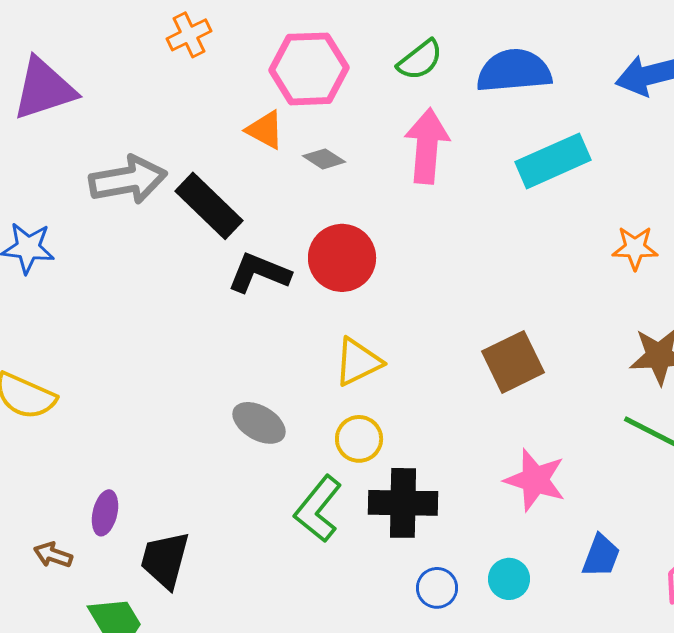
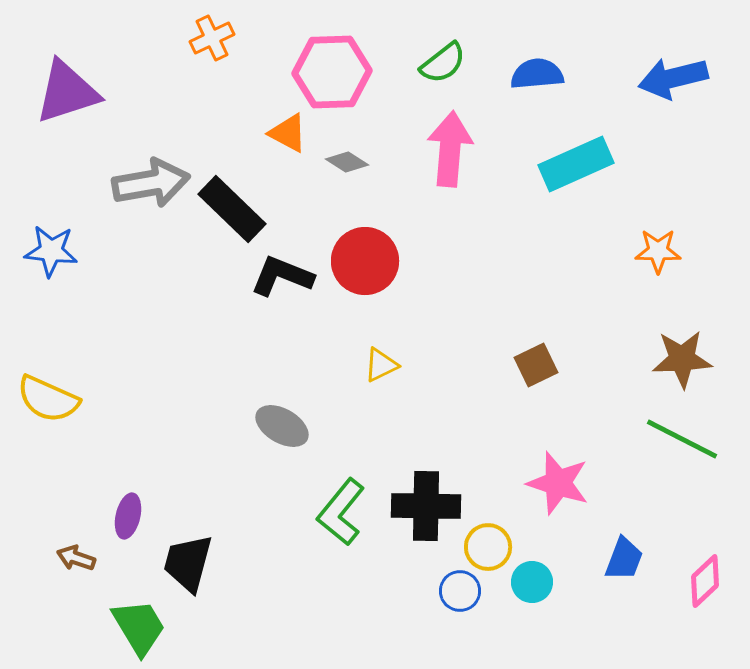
blue semicircle: (514, 71) -> (537, 74), size x0.7
yellow triangle: (358, 362) -> (381, 365), size x0.7
brown square: (513, 362) -> (536, 365), size x0.7
yellow circle: (359, 439) -> (488, 547), moved

